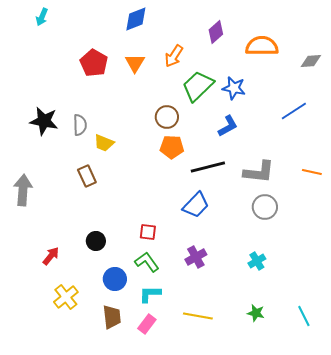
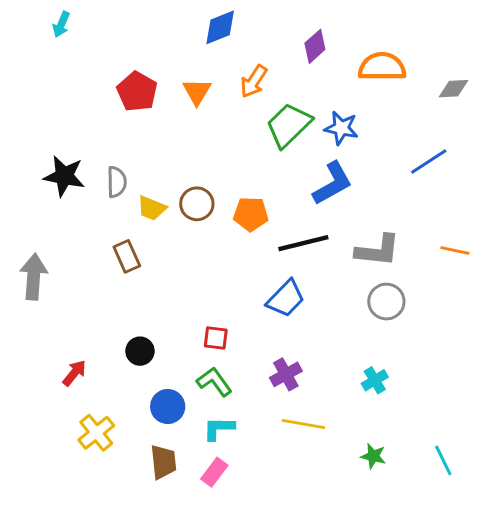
blue diamond: (136, 19) -> (220, 27), moved
brown circle: (167, 117) -> (197, 204), moved
blue L-shape: (228, 126) -> (332, 183), size x1.4
yellow line: (198, 316) -> (303, 424), moved

